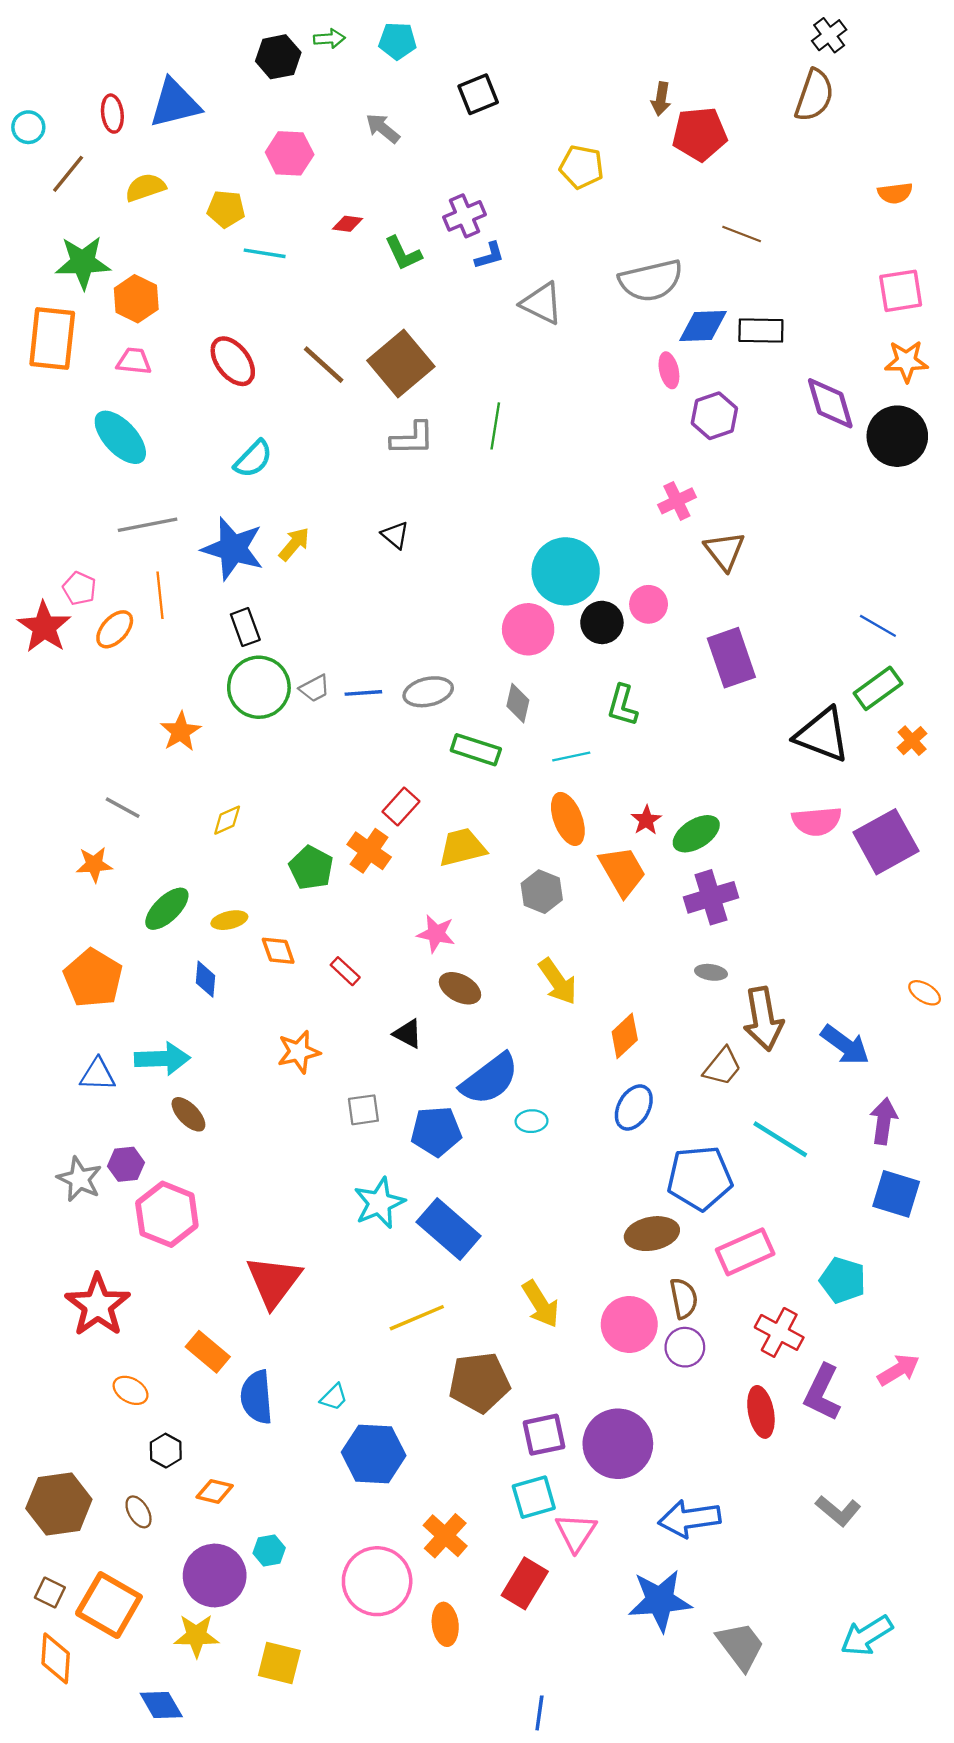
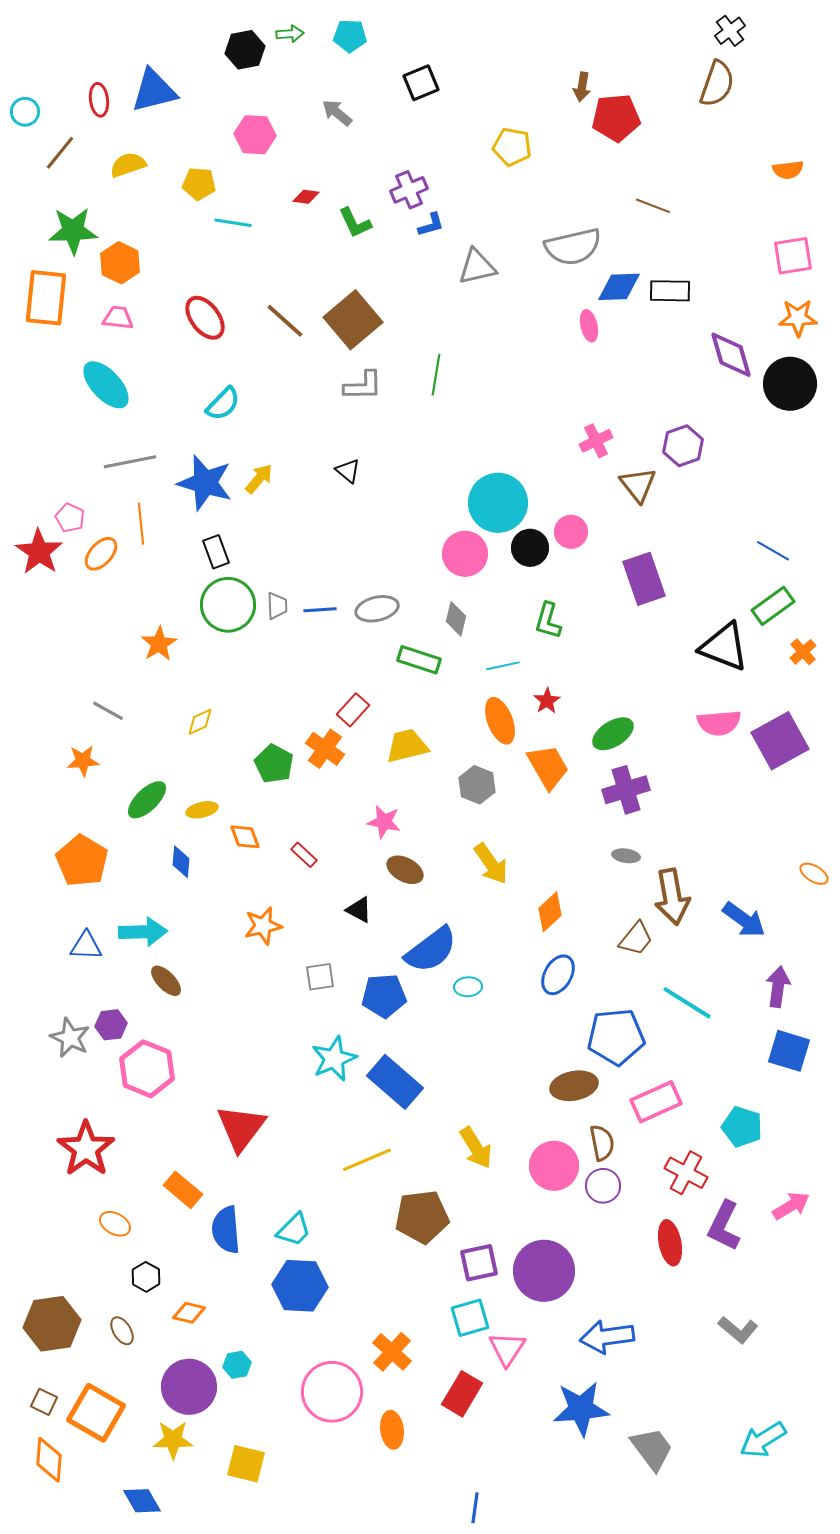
gray triangle: (542, 303) -> (477, 267), turned -39
purple hexagon: (714, 416) -> (683, 446), moved
gray trapezoid: (315, 688) -> (277, 606), turned -64
red star: (646, 820) -> (547, 701), moved
cyan trapezoid: (334, 1397) -> (294, 1230), size x1.4
blue hexagon: (374, 1454) -> (300, 1286), moved

